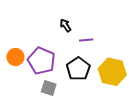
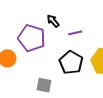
purple pentagon: (41, 61) -> (32, 38), moved

